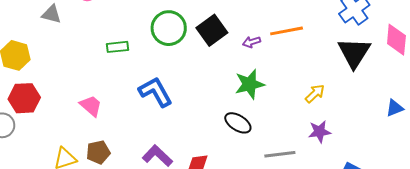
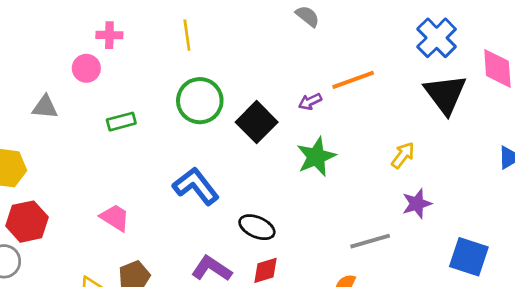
black square: (212, 30) -> (257, 122), moved
green rectangle: (118, 47) -> (121, 122), moved
black ellipse: (238, 123) -> (257, 227), moved

